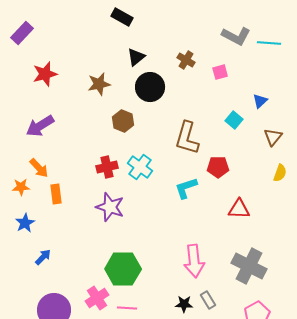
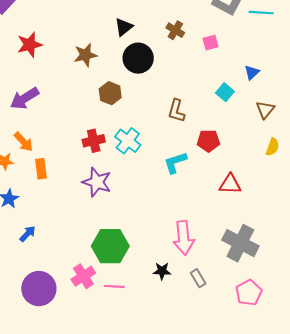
brown L-shape: (187, 138) -> (176, 111), size x0.7
black star: (184, 304) -> (162, 271), moved

